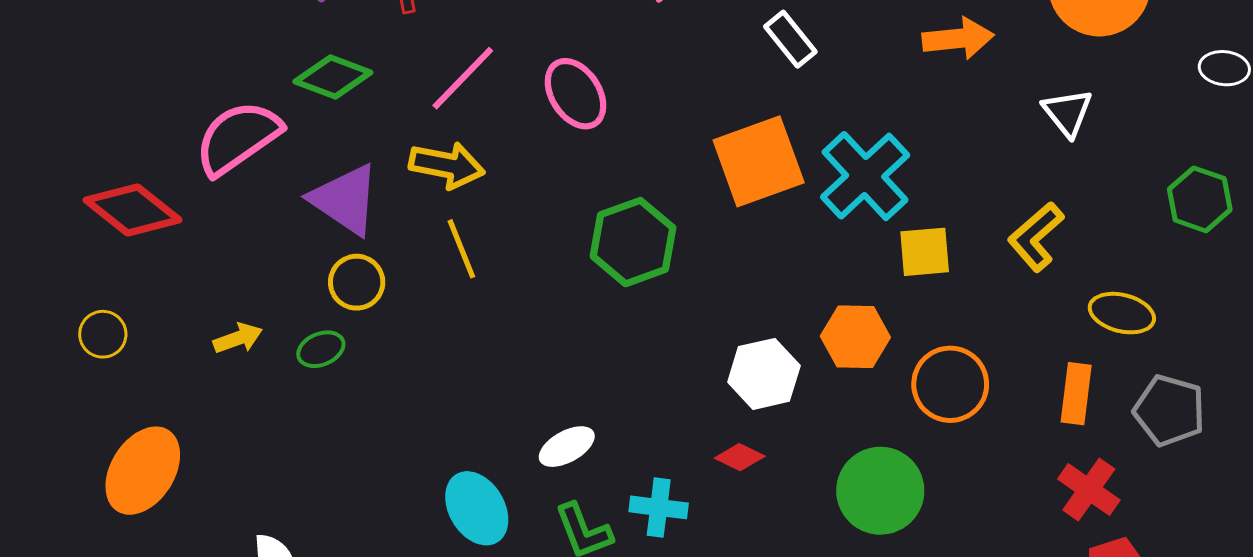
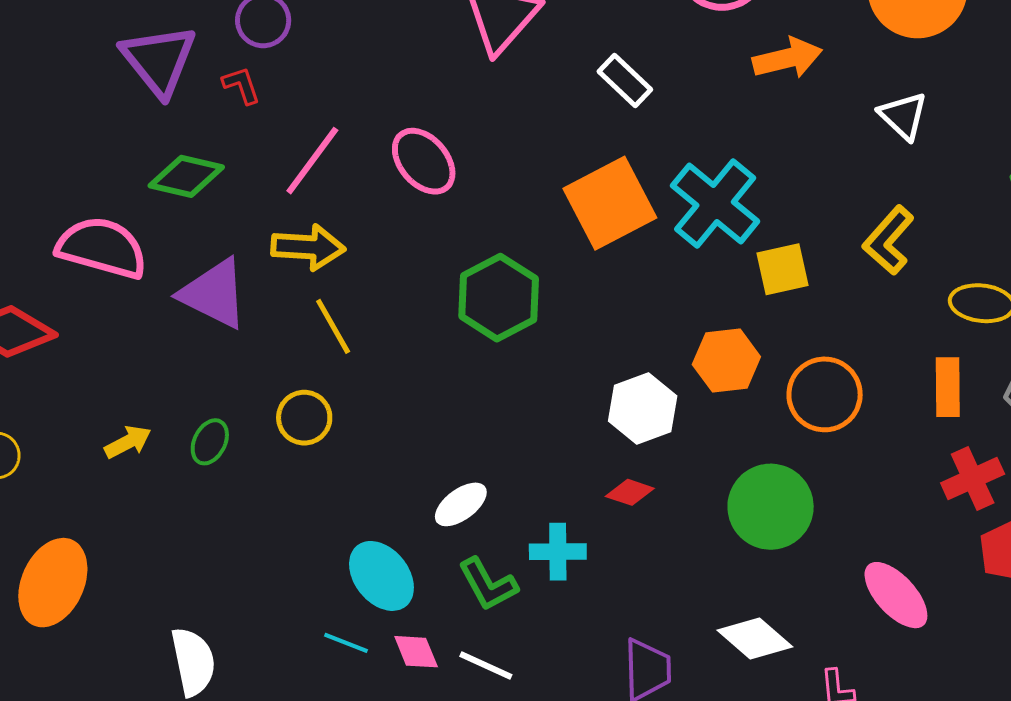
pink semicircle: (238, 138) -> (102, 248), turned 58
yellow circle: (357, 282) -> (304, 418), moved
green ellipse: (321, 349) -> (210, 442), turned -33
red cross: (1089, 489) -> (973, 478), turned 38

